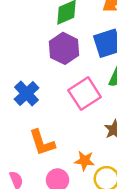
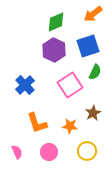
orange star: (85, 161) -> (70, 126), moved

